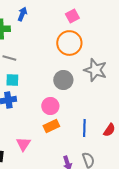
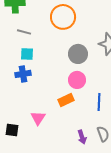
orange circle: (69, 43) -> (63, 17), moved
pink circle: (50, 106) -> (77, 80), moved

